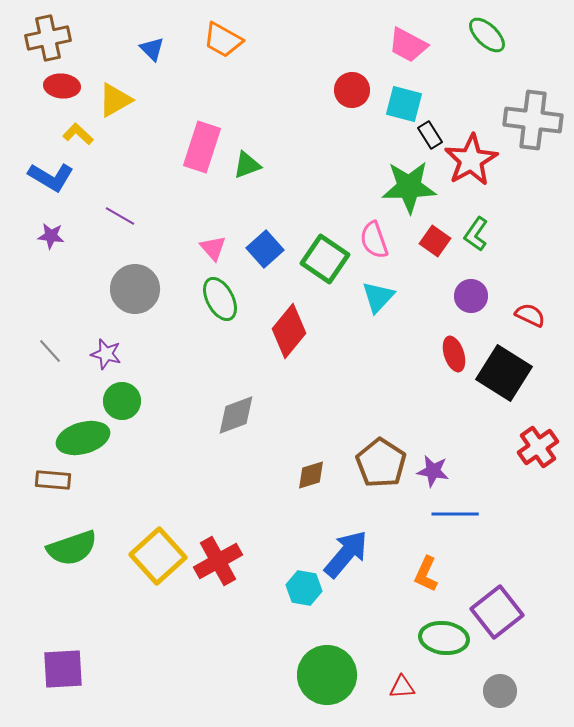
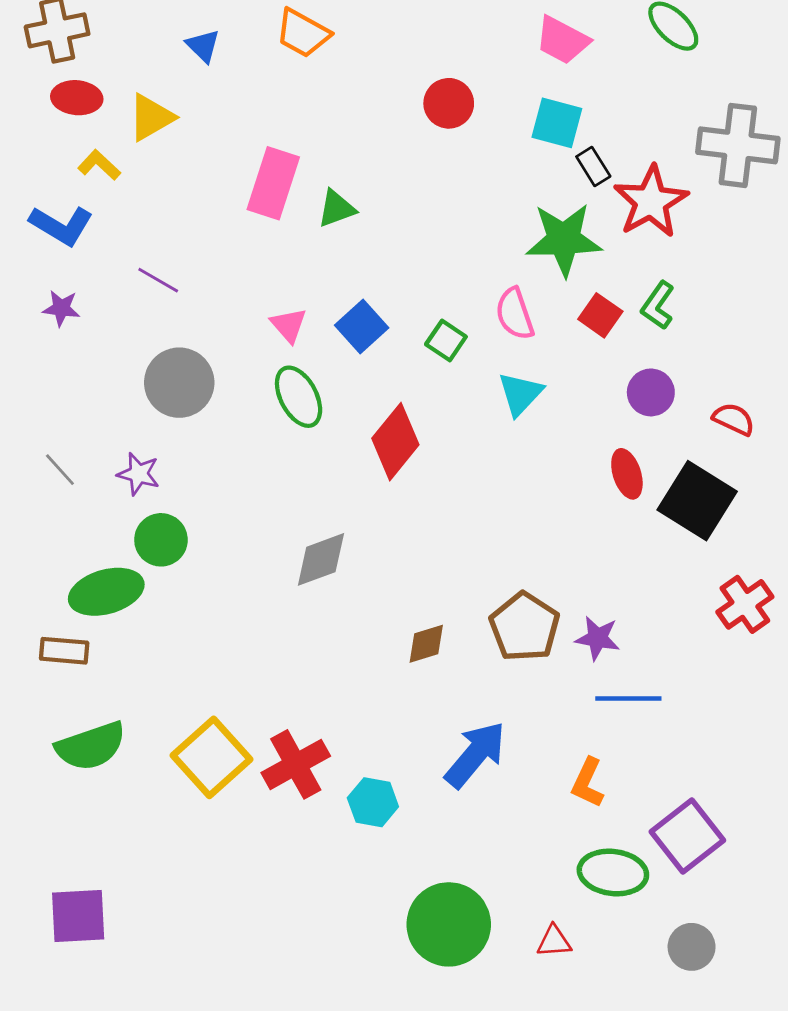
red circle: (352, 90) -> (449, 103), moved
green square: (325, 259) -> (446, 341), size x0.6
cyan hexagon: (304, 588) -> (373, 802), moved

